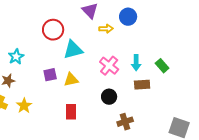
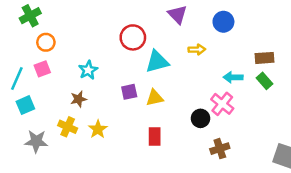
yellow arrow: (106, 29) -> (197, 50), moved
cyan arrow: (136, 63) -> (233, 77), turned 91
pink cross: (109, 66) -> (222, 104), moved
brown rectangle: (142, 85) -> (265, 58), moved

